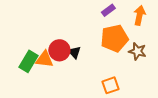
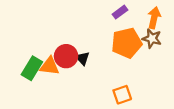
brown star: (137, 51) -> (152, 39), moved

